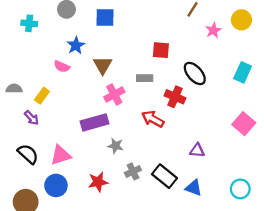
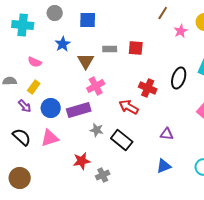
cyan cross: (29, 23) -> (23, 25), size x1.5
pink semicircle: (62, 66) -> (35, 62), moved
black ellipse: (195, 73) -> (179, 78), moved, turned 60
gray rectangle: (145, 78) -> (110, 49), moved
gray cross: (133, 171) -> (103, 175), moved
black rectangle: (164, 176) -> (122, 140), moved
blue circle: (56, 185) -> (51, 108), moved
blue triangle: (194, 188) -> (164, 166), turned -42

